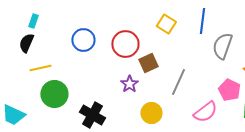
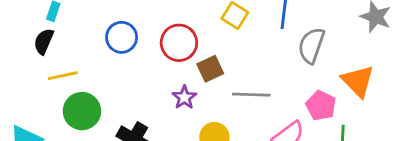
gray line: (178, 82) -> (251, 95), turned 68

